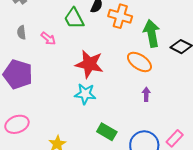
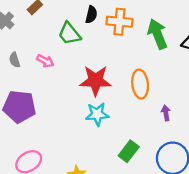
orange ellipse: (139, 62) -> (140, 84), moved, turned 60
purple arrow: (146, 94) -> (166, 113), moved
green rectangle: (107, 132) -> (129, 151), turned -72

